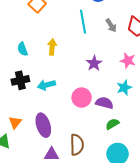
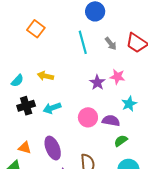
yellow arrow: (52, 47) -> (45, 76), moved, turned -77
cyan semicircle: (22, 49) -> (17, 81), moved, turned -112
pink star: (128, 61) -> (117, 77), moved
orange triangle: (15, 122) -> (25, 148), turned -48

